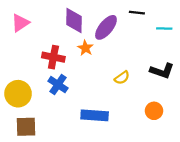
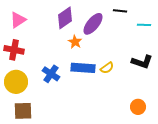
purple diamond: (74, 21) -> (65, 18), turned 55
red cross: (53, 57) -> (14, 50), moved
orange circle: (154, 111) -> (138, 107), moved
blue rectangle: (95, 115) -> (83, 68), moved

